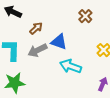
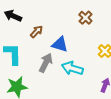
gray arrow: (37, 50) -> (46, 63), moved, turned 144

